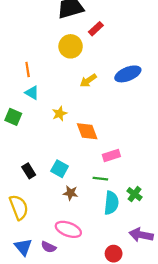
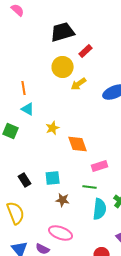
yellow arrow: (88, 81) -> (79, 84), moved
cyan square: (60, 169) -> (53, 178), turned -35

